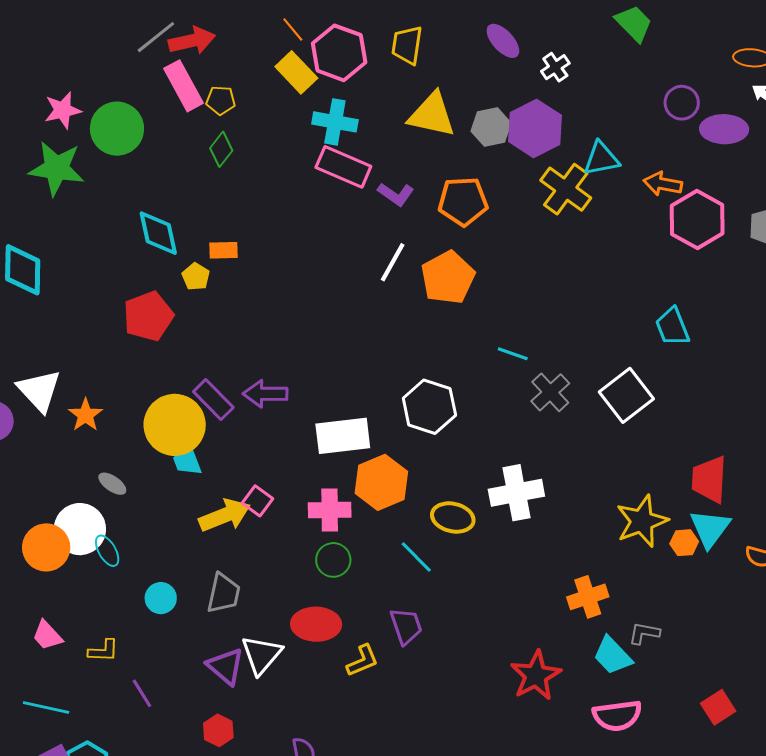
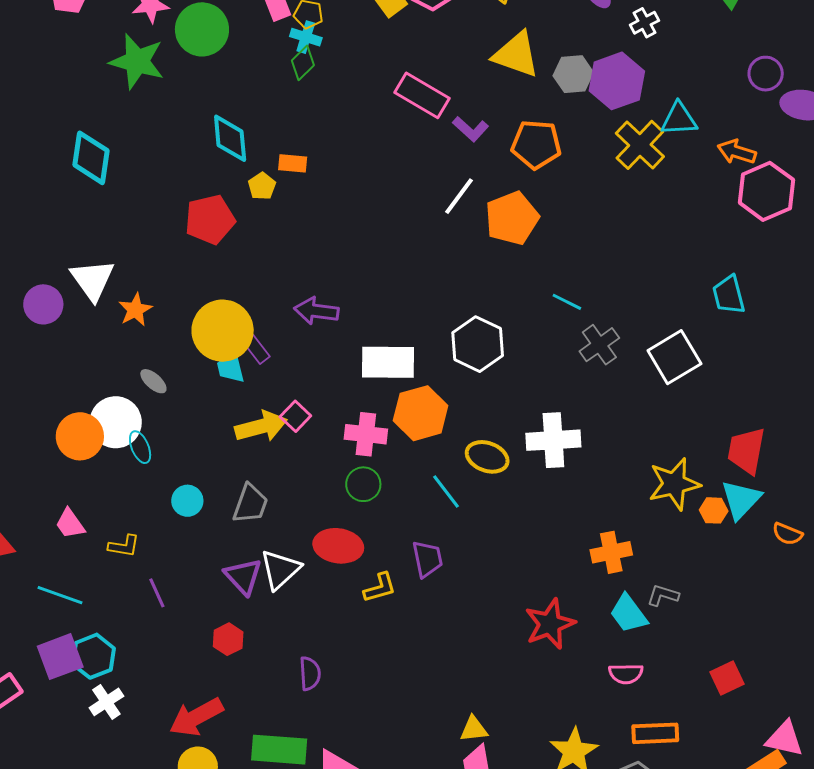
cyan cross: (335, 122) -> (306, 37), moved, size x0.7
purple rectangle: (213, 399) -> (257, 350), moved, size x0.7
pink semicircle: (617, 716) -> (626, 674), size x0.7

